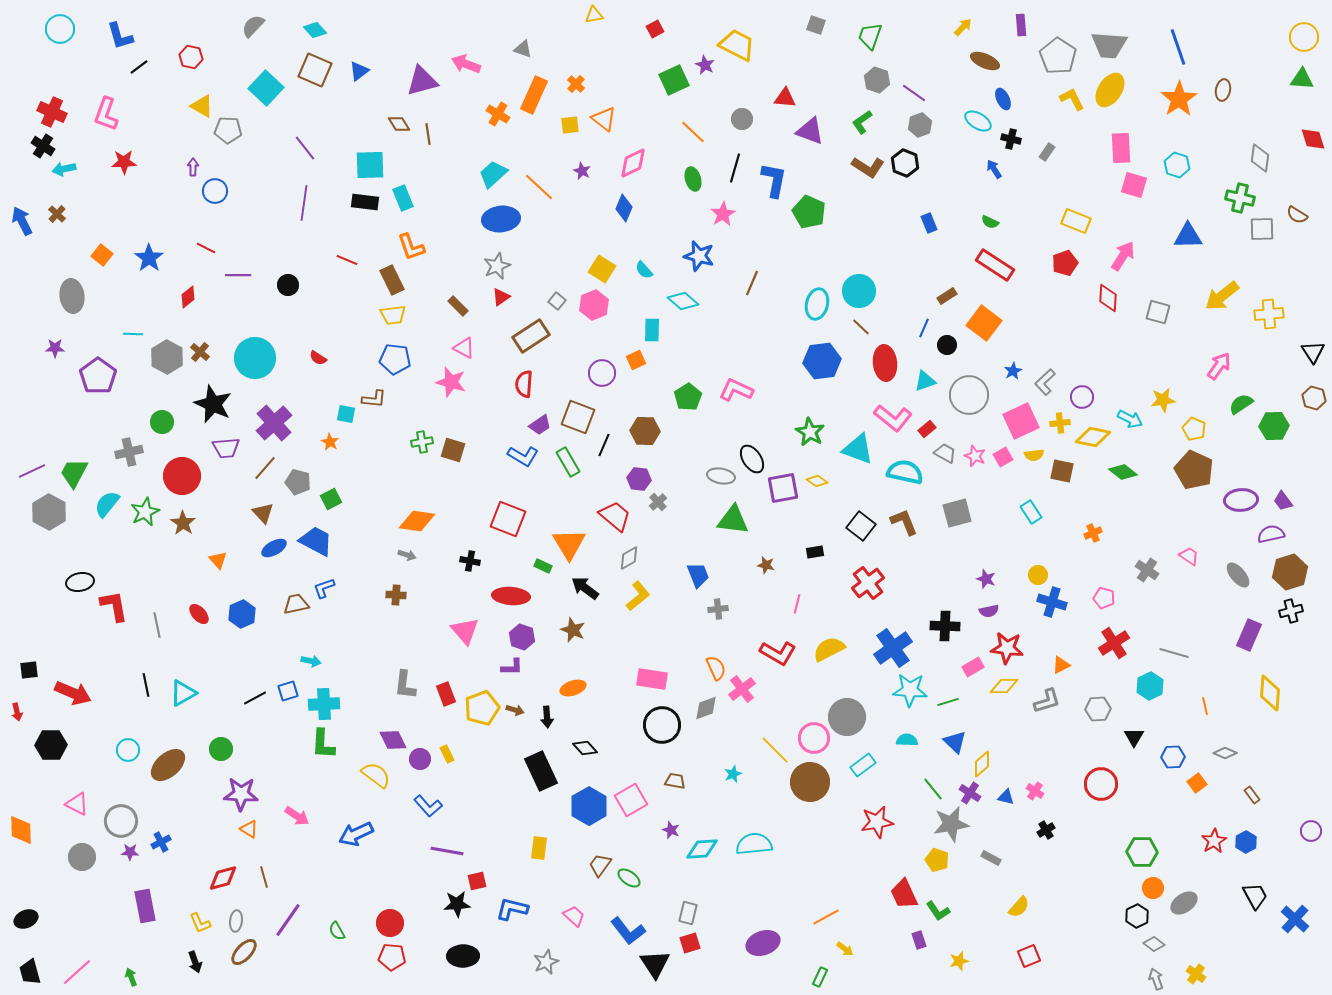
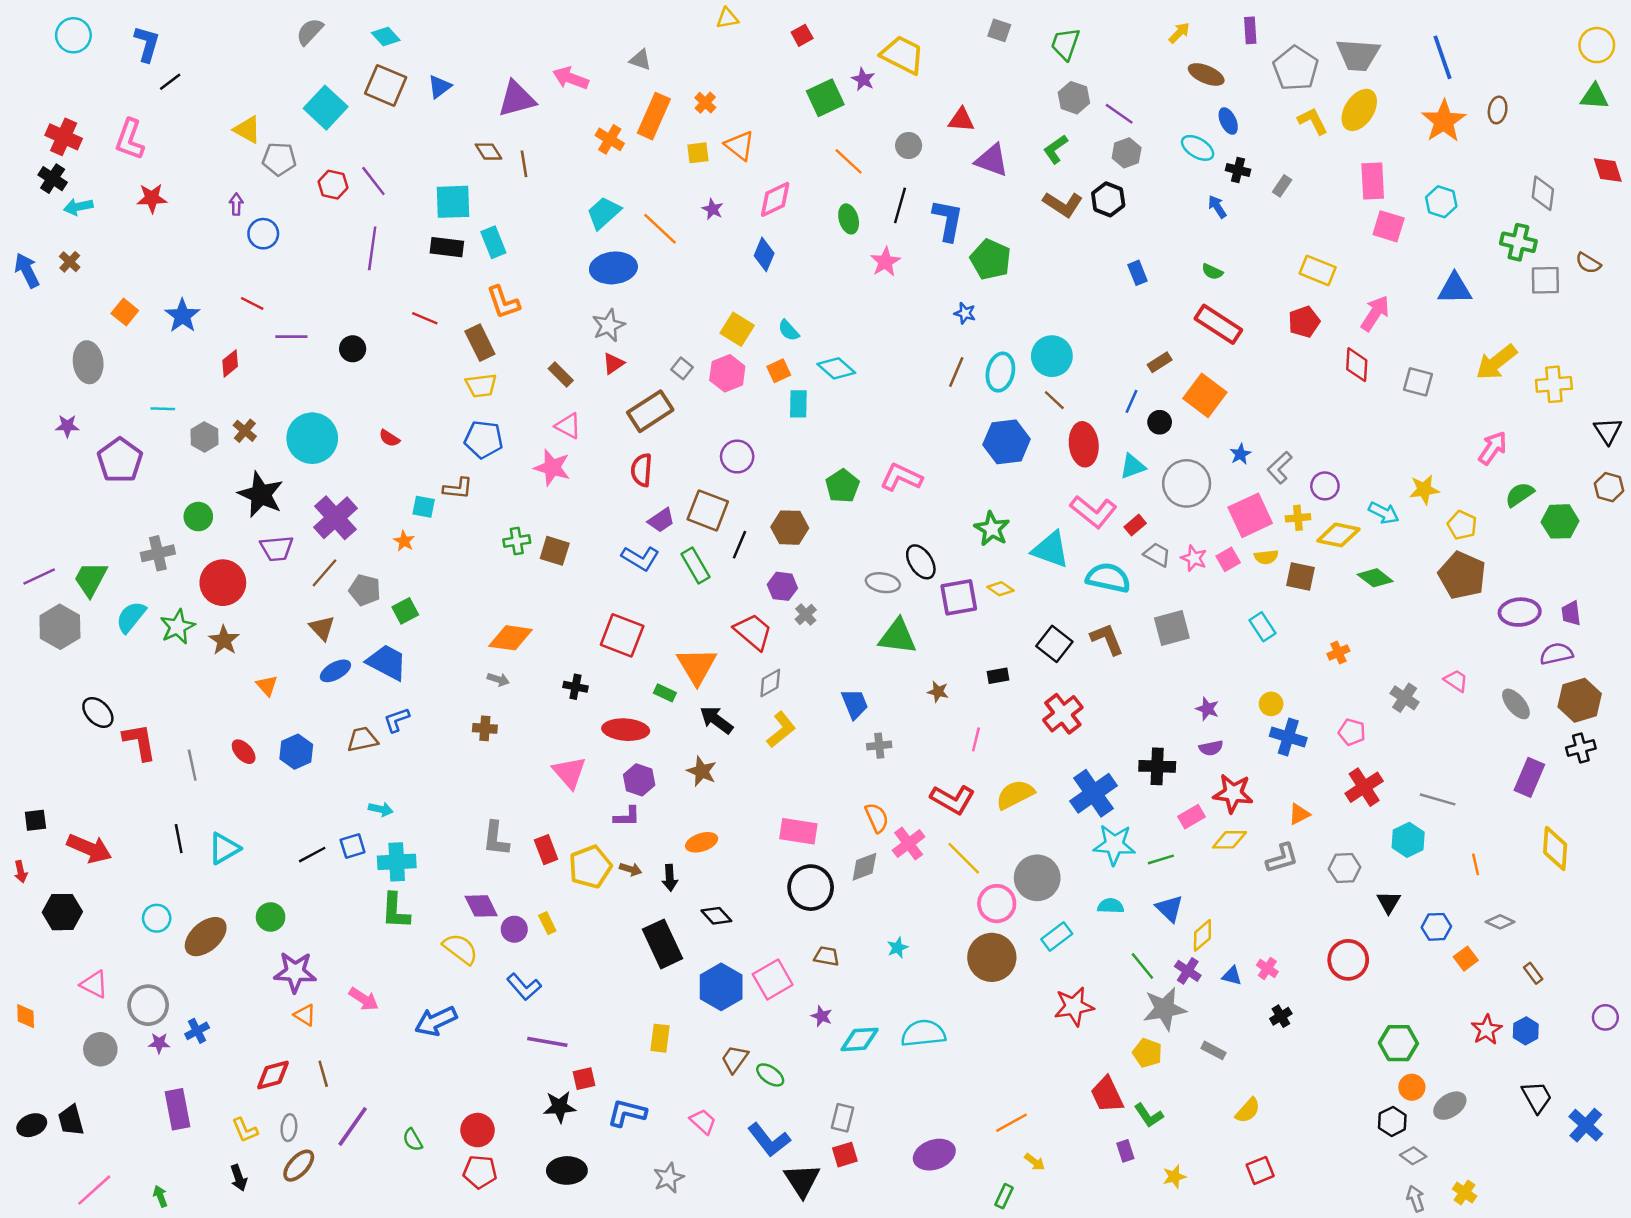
blue L-shape: (120, 36) -> (147, 44), turned -148
red hexagon: (191, 57) -> (333, 185), moved
blue star: (699, 256) -> (965, 313), moved, size x0.6
brown line: (752, 283) -> (956, 372), moved
gray hexagon: (167, 357) -> (204, 437), size x0.7
orange square: (636, 360) -> (779, 371), moved
purple trapezoid: (1283, 501) -> (1571, 613), turned 30
black ellipse: (80, 582) -> (98, 712), turned 56
yellow line: (775, 750) -> (964, 858), moved
orange diamond: (21, 830) -> (26, 1016), size x0.7
black trapezoid: (30, 972) -> (71, 1120), moved

